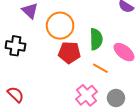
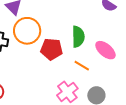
orange circle: (60, 26) -> (27, 31), moved

